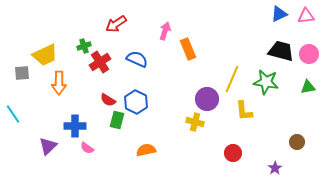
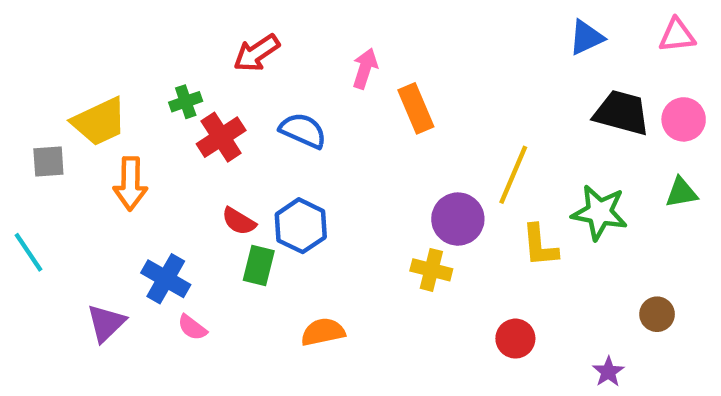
blue triangle: (279, 14) -> (586, 38), moved
green star: (266, 82) -> (600, 212), moved
blue cross: (75, 126) -> (166, 279), turned 30

